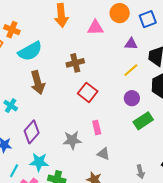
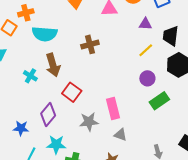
orange cross: (12, 30) -> (26, 13), turned -35
cyan semicircle: (30, 51) -> (45, 34), turned 35
red square: (88, 92) -> (72, 92), moved
cyan cross: (11, 106) -> (30, 76), moved
pink rectangle: (97, 128) -> (113, 109), size x1.5

